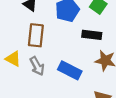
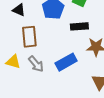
blue rectangle: (70, 70) -> (66, 62), turned -45

